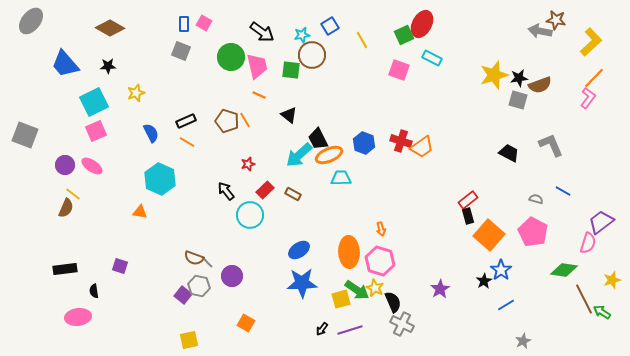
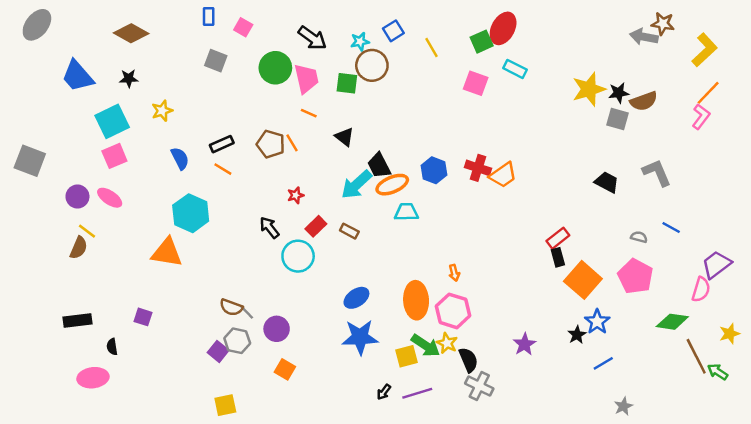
blue rectangle: (184, 24) -> (209, 16), moved
orange triangle: (140, 212) -> (167, 253), size x1.8
orange square: (246, 323) -> (285, 369), moved

